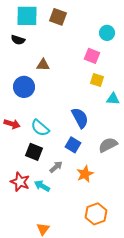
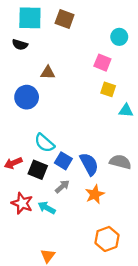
blue semicircle: (80, 118) -> (89, 164), moved
red arrow: (12, 124) -> (13, 163), moved, turned 140
blue square: (73, 145) -> (63, 161), moved
gray semicircle: (108, 145) -> (120, 162), turned 42

